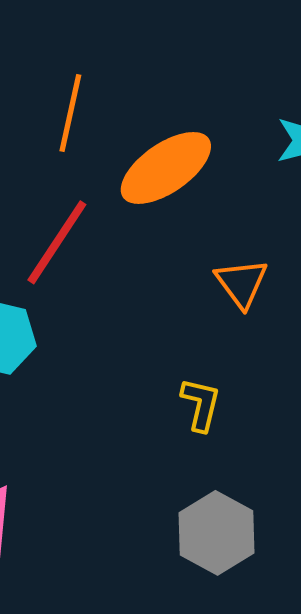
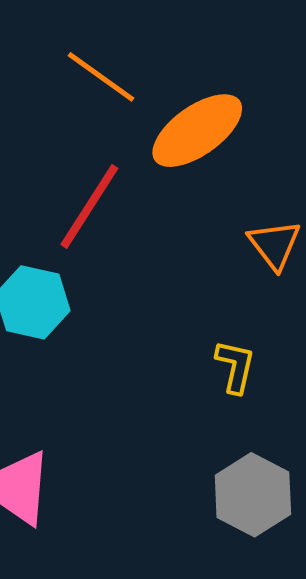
orange line: (70, 113) -> (101, 77), turned -66

